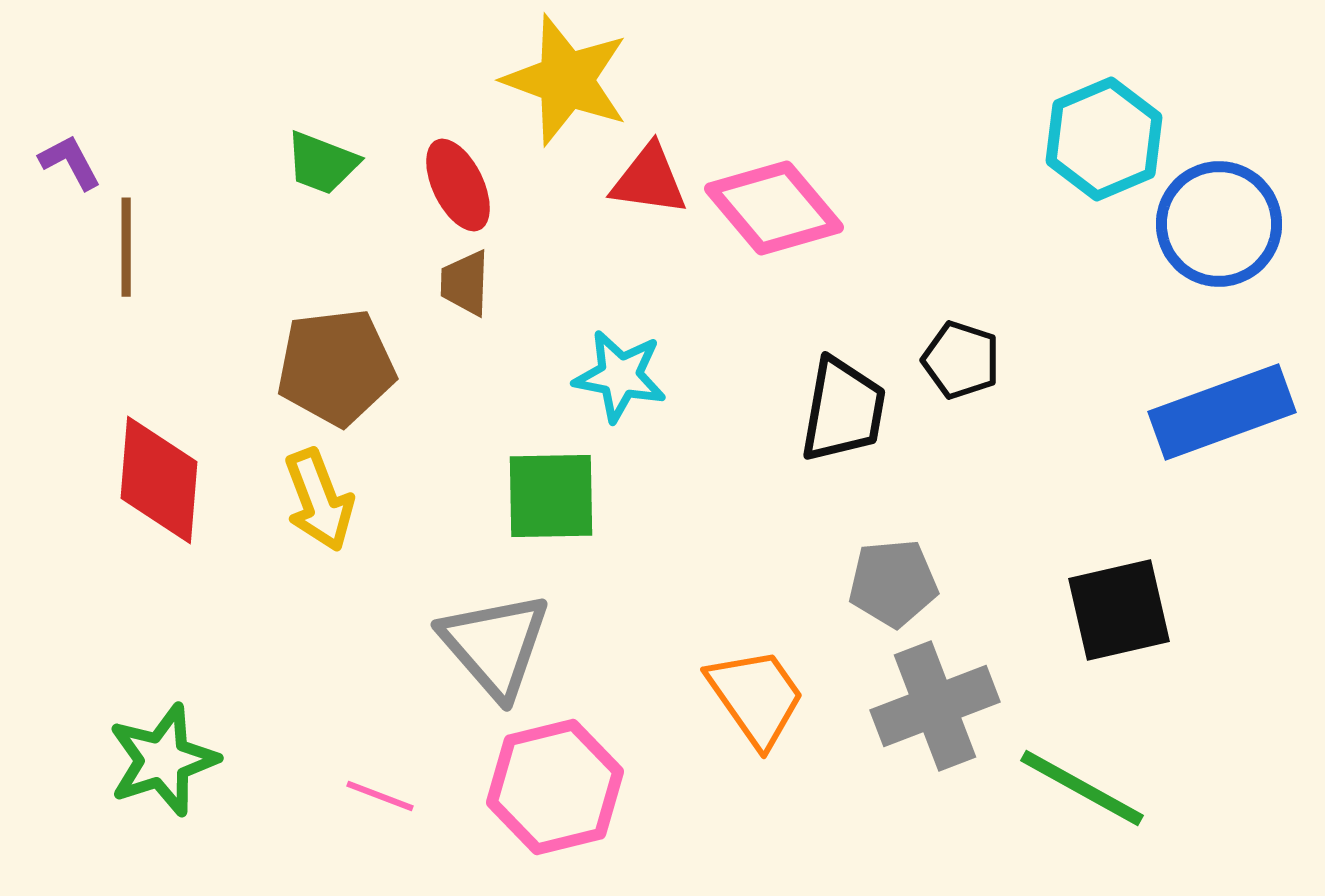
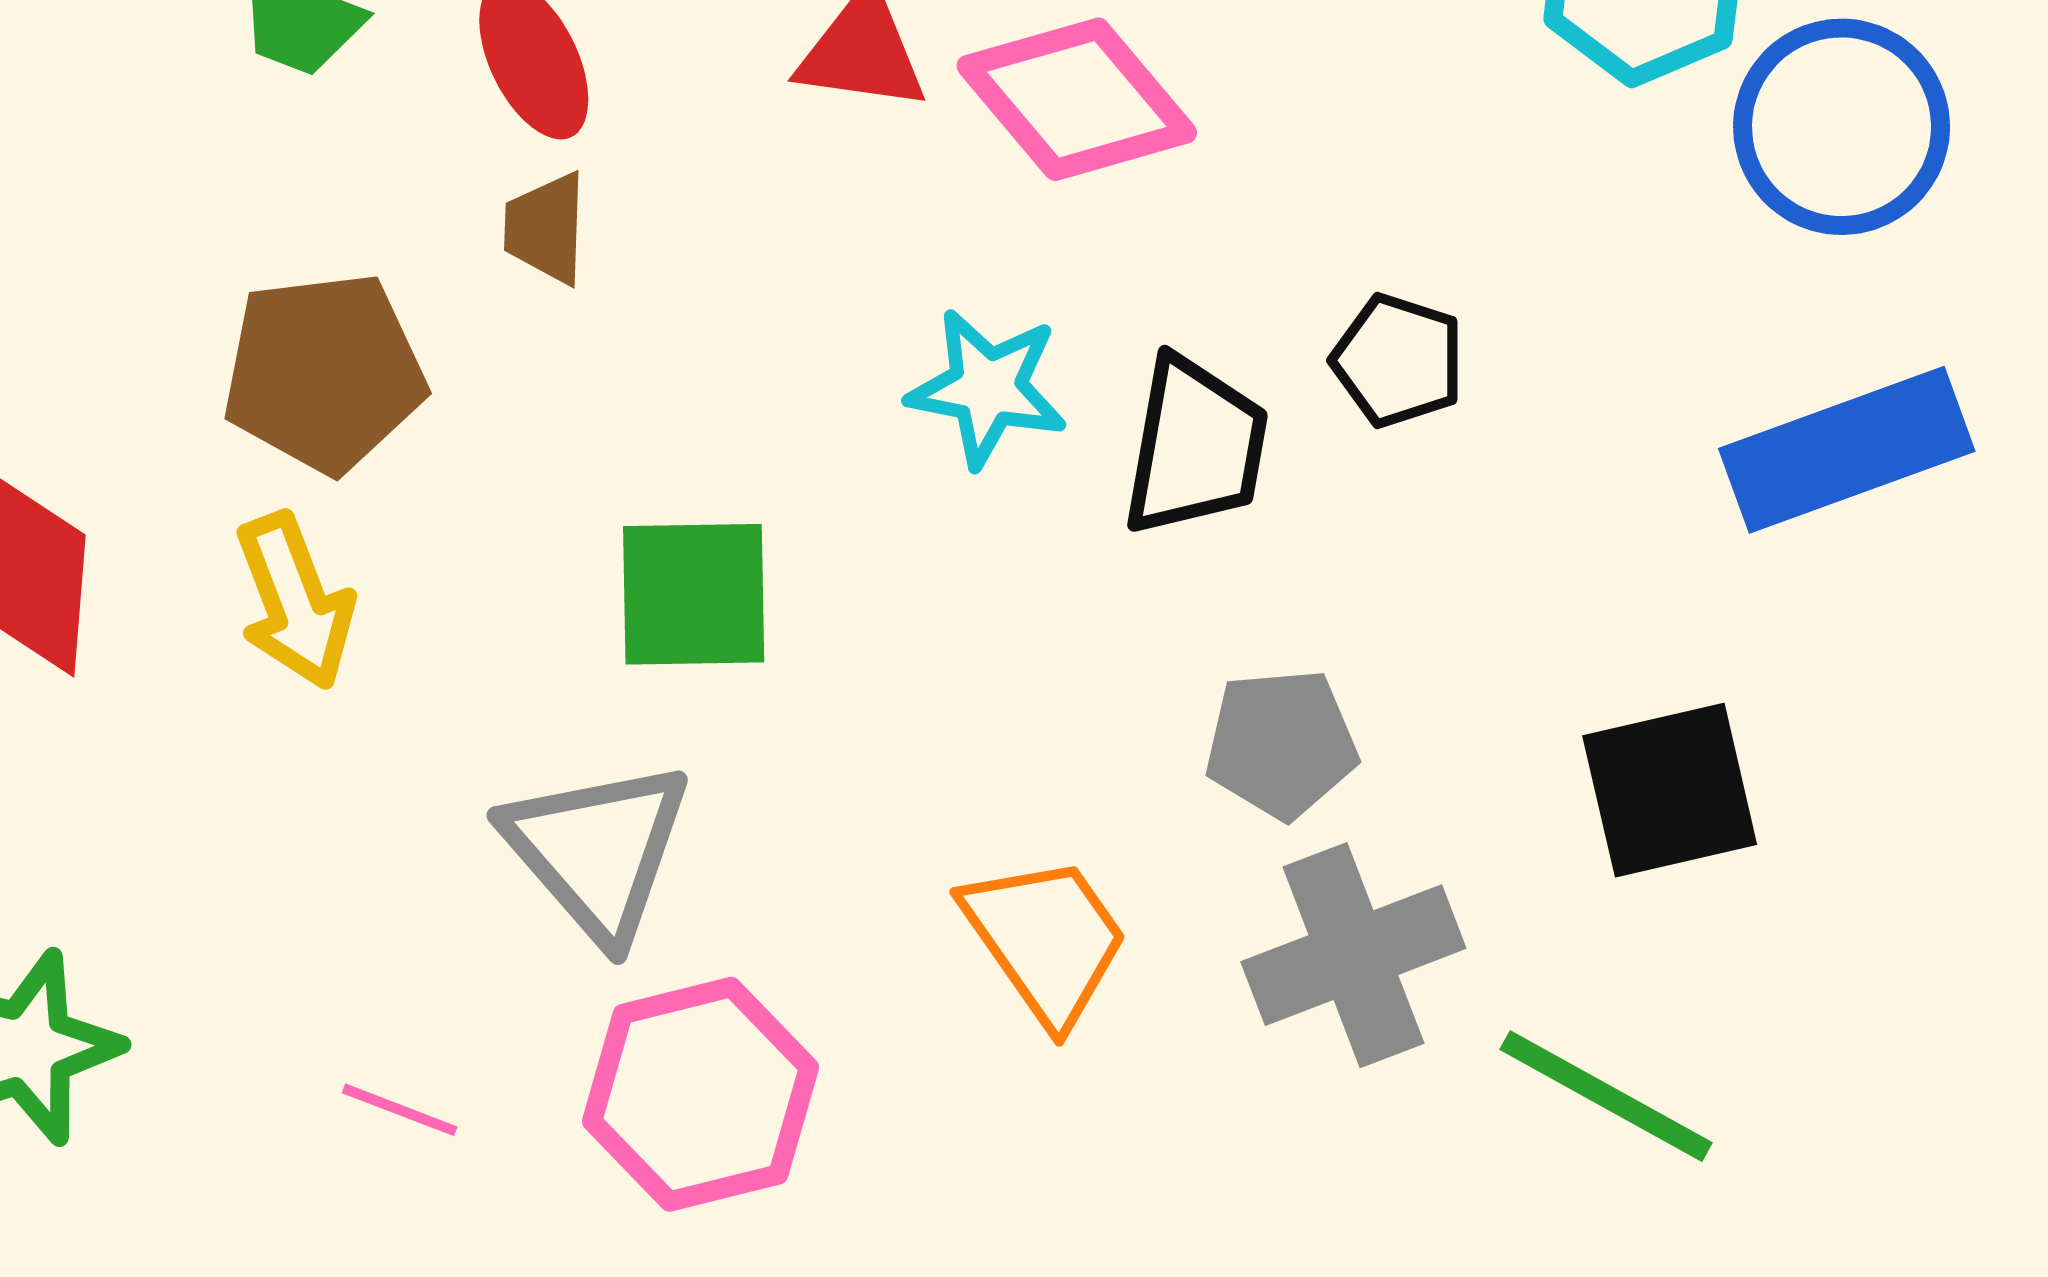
cyan star: (620, 376) -> (987, 388), moved

